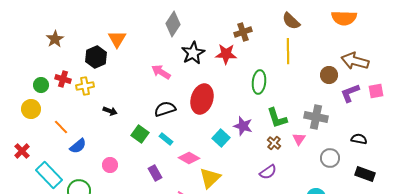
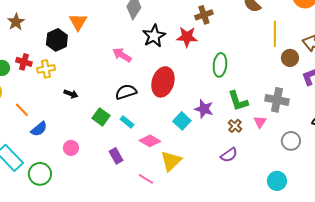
yellow line: (288, 51) -> (275, 34), moved

